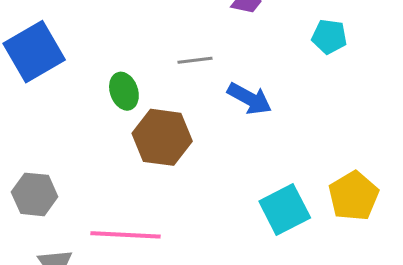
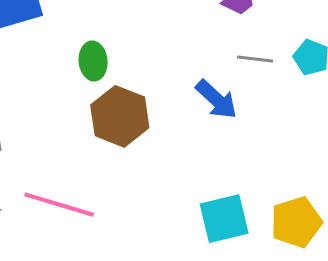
gray line: (195, 60) -> (255, 59), moved

